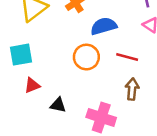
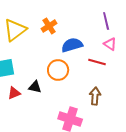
red line: (127, 57) -> (97, 62), moved
black triangle: (58, 105) -> (35, 87), moved

